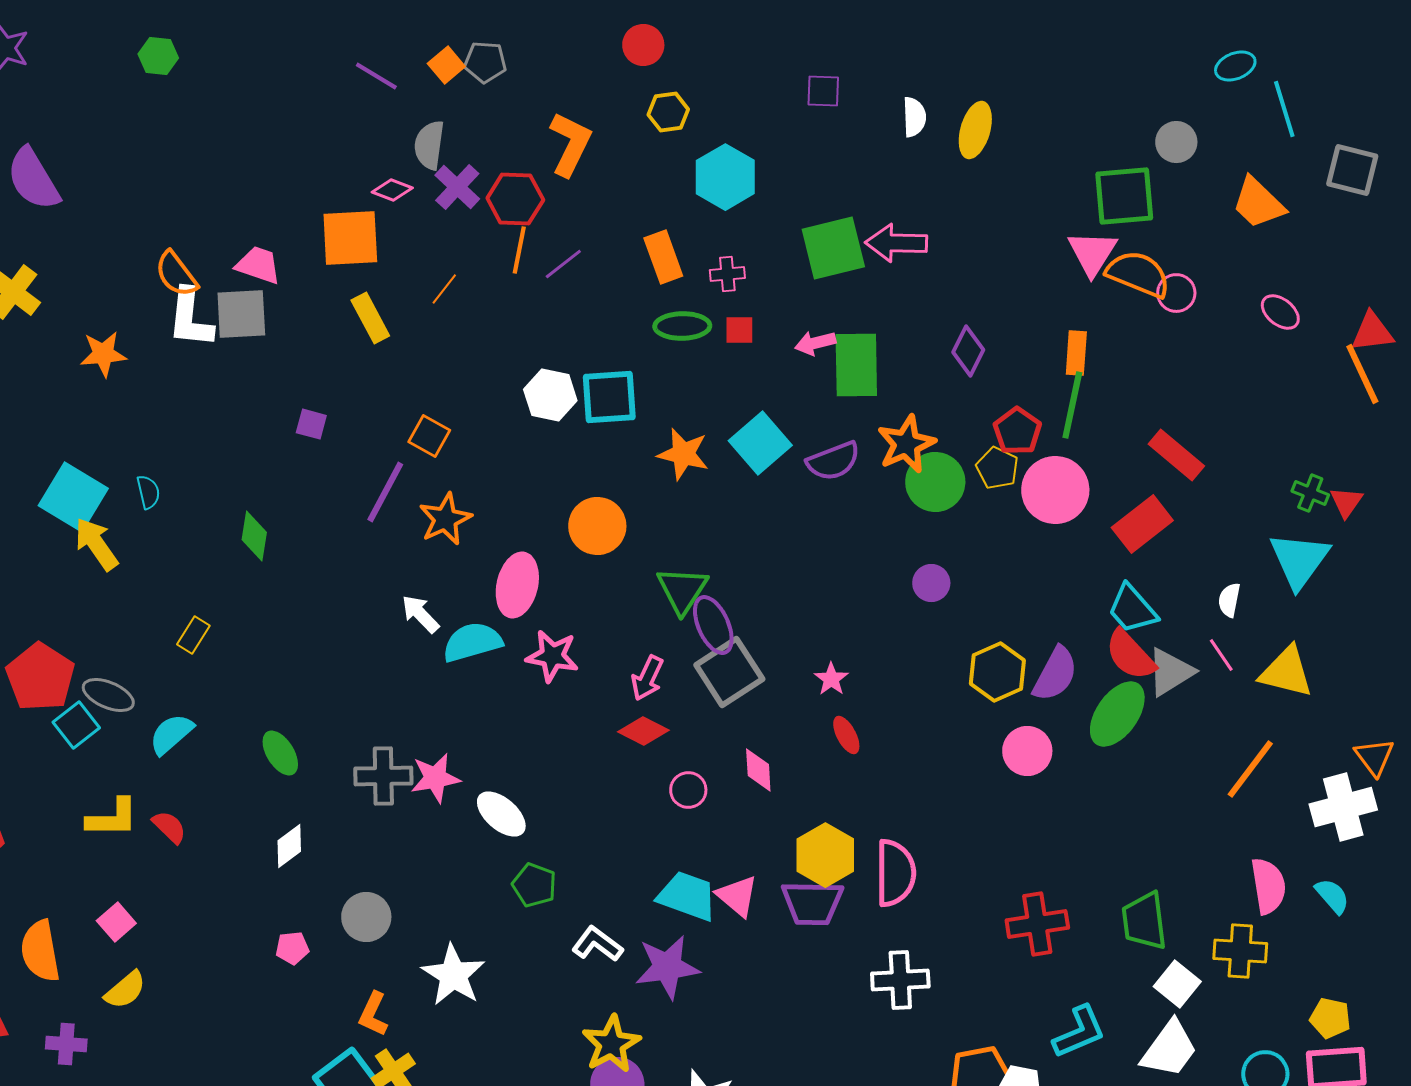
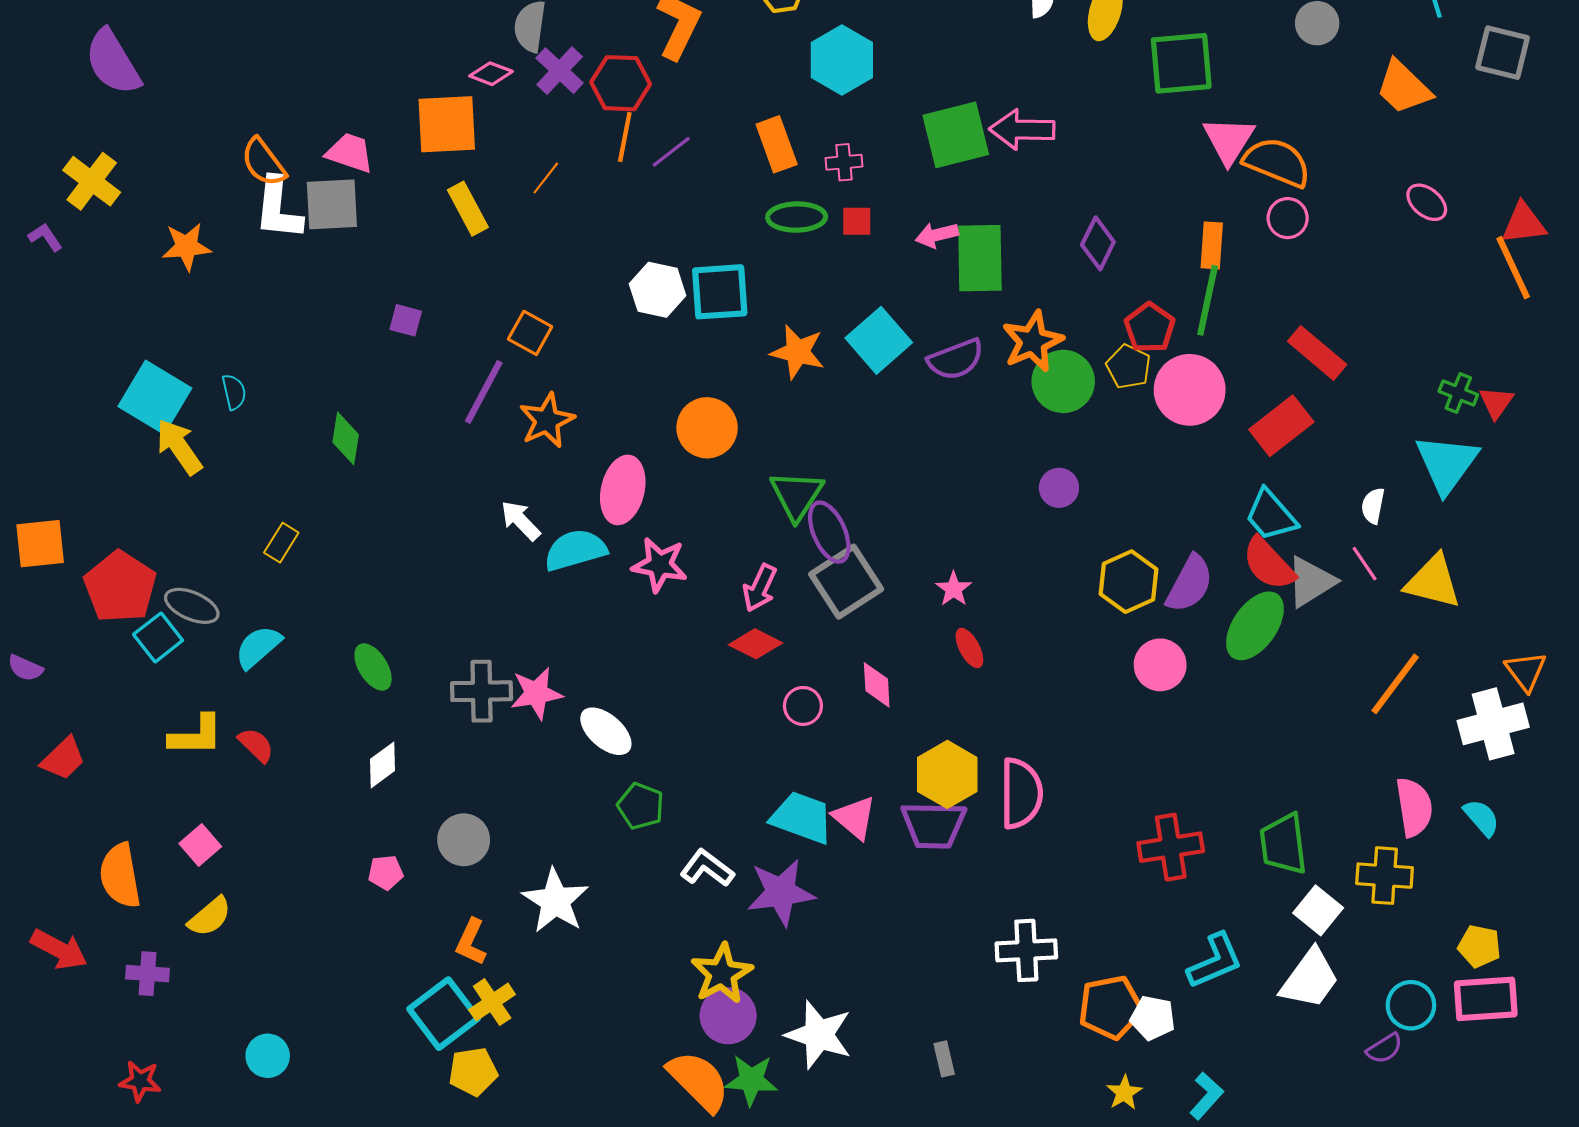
green square: (1124, 196) -> (1181, 63), moved
pink circle: (1176, 293) -> (1288, 218), moved
white cross: (900, 980) -> (1026, 950), moved

